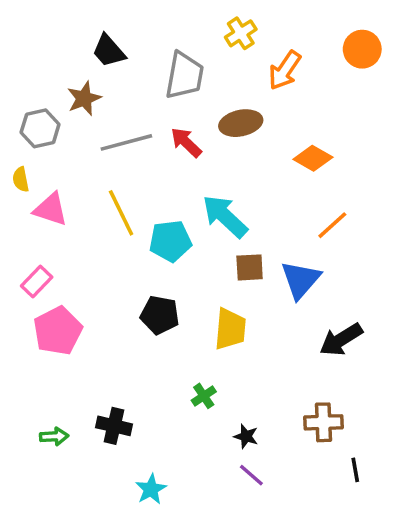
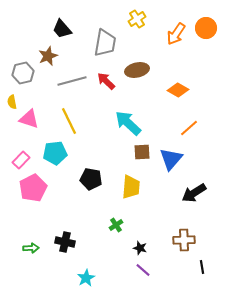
orange arrow: (285, 70) -> (176, 34), moved
cyan pentagon: (170, 241) -> (55, 153), moved

